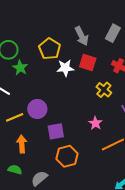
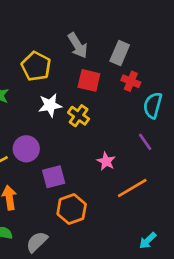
gray rectangle: (113, 33) -> (120, 53), moved
white star: (65, 68) -> (50, 105), moved
yellow cross: (104, 90) -> (79, 116), moved

